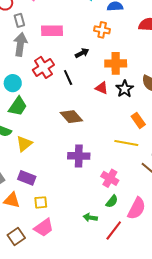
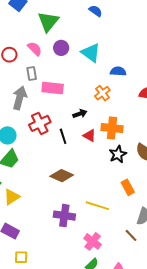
gray rectangle: (19, 20) -> (32, 74), moved
orange cross: (102, 30) -> (102, 93), turned 35
red triangle: (102, 88) -> (89, 136), moved
brown diamond: (71, 117) -> (62, 176), turned -30
yellow line: (126, 143) -> (97, 206), moved

